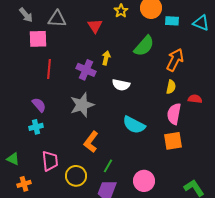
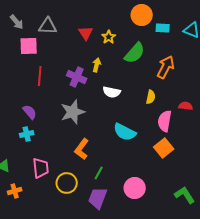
yellow star: (121, 11) -> (109, 37), moved
yellow semicircle: (171, 87) -> (151, 97), moved
orange square: (173, 141) -> (164, 148), turned -30

